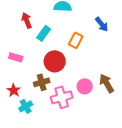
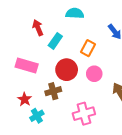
pink rectangle: (16, 57) -> (27, 66), size x1.5
pink circle: (85, 86) -> (94, 74), moved
pink cross: (62, 97) -> (84, 114), moved

